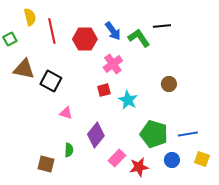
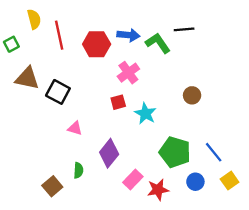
blue arrow: (113, 31) -> (128, 35), turned -48
blue line: (188, 134) -> (214, 152), turned 60
yellow square: (202, 159) -> (230, 181), turned 35
brown square: (46, 164) -> (52, 186), turned 36

